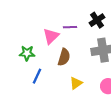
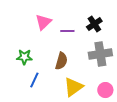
pink triangle: (51, 36) -> (43, 22), moved
yellow triangle: (76, 83) -> (73, 87), size x1.5

